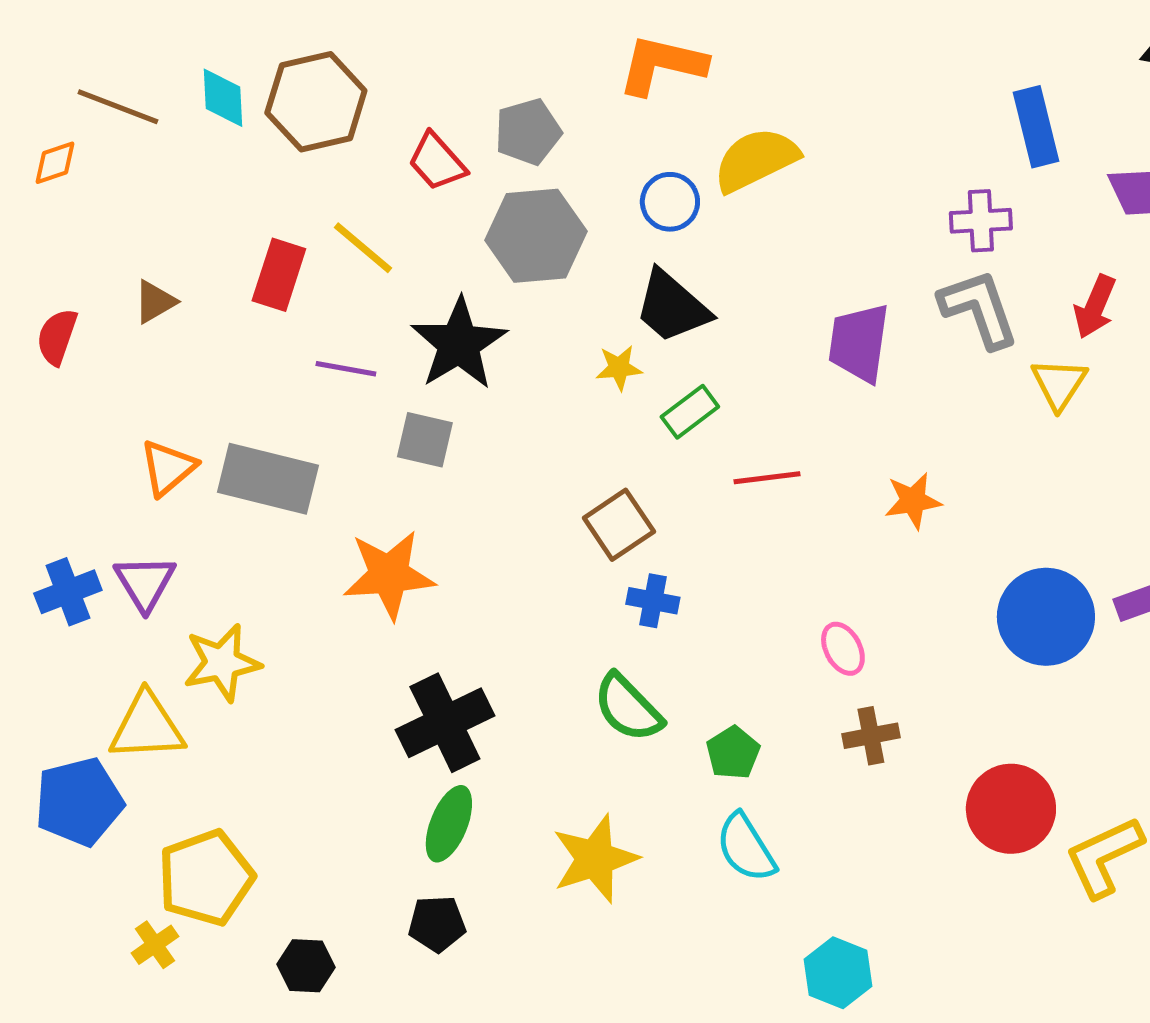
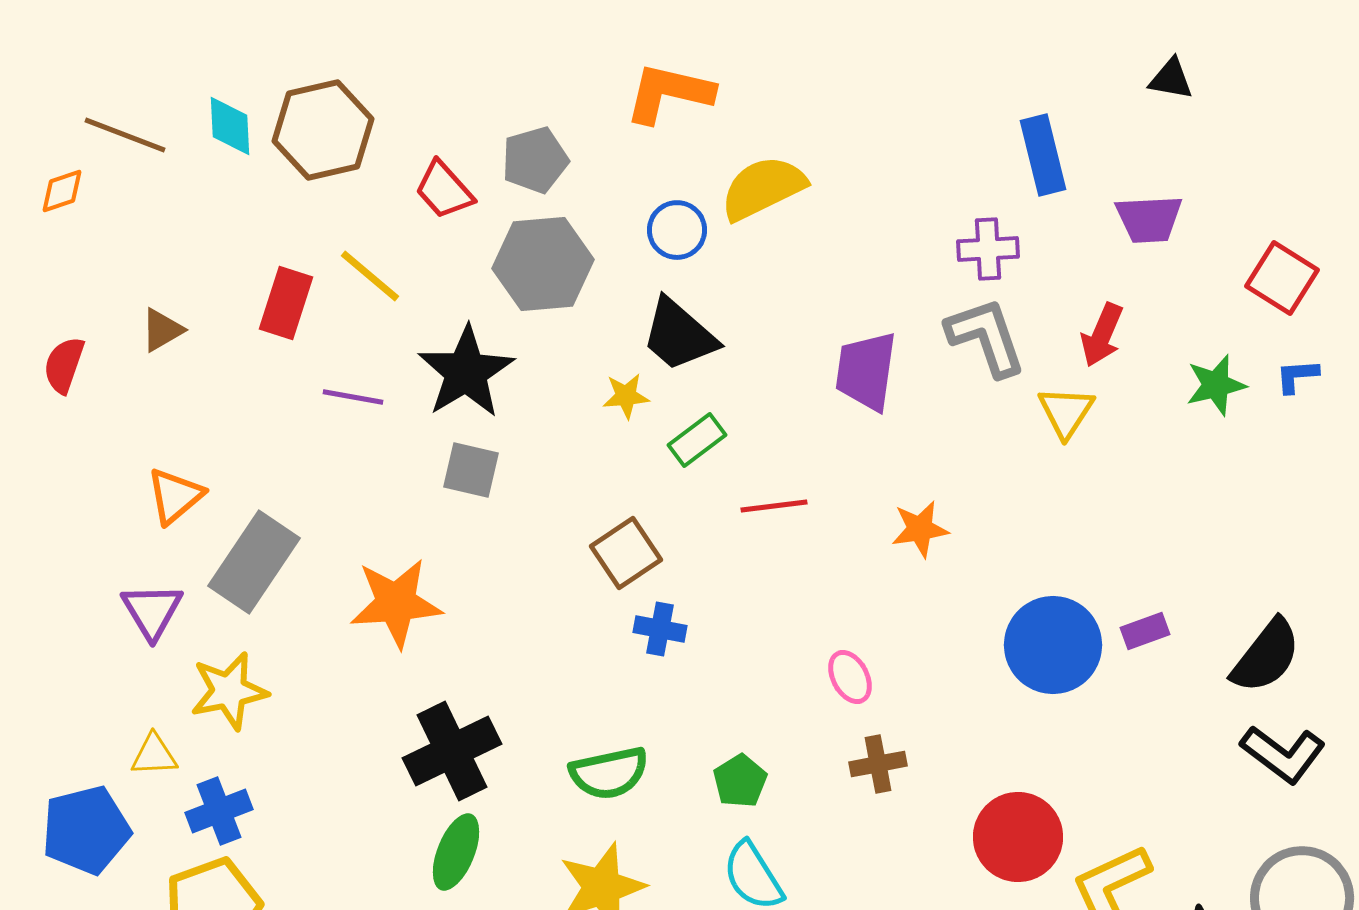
gray square: (425, 440) -> (471, 470), moved
gray rectangle: (268, 479) -> (254, 562), moved, turned -70
blue cross: (68, 592) -> (219, 811), moved
green semicircle: (628, 708) -> (609, 773), moved, turned -58
yellow triangle: (147, 727) -> (154, 755), size x0.6

